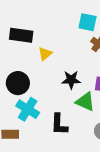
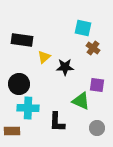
black star: (71, 80) -> (65, 67), moved
cyan cross: (28, 109) -> (28, 108), turned -30

